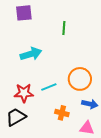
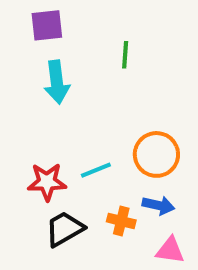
cyan arrow: (31, 54) -> (57, 82), moved, turned 100
blue arrow: (90, 104) -> (158, 205), moved
black trapezoid: (16, 117) -> (65, 229), moved

